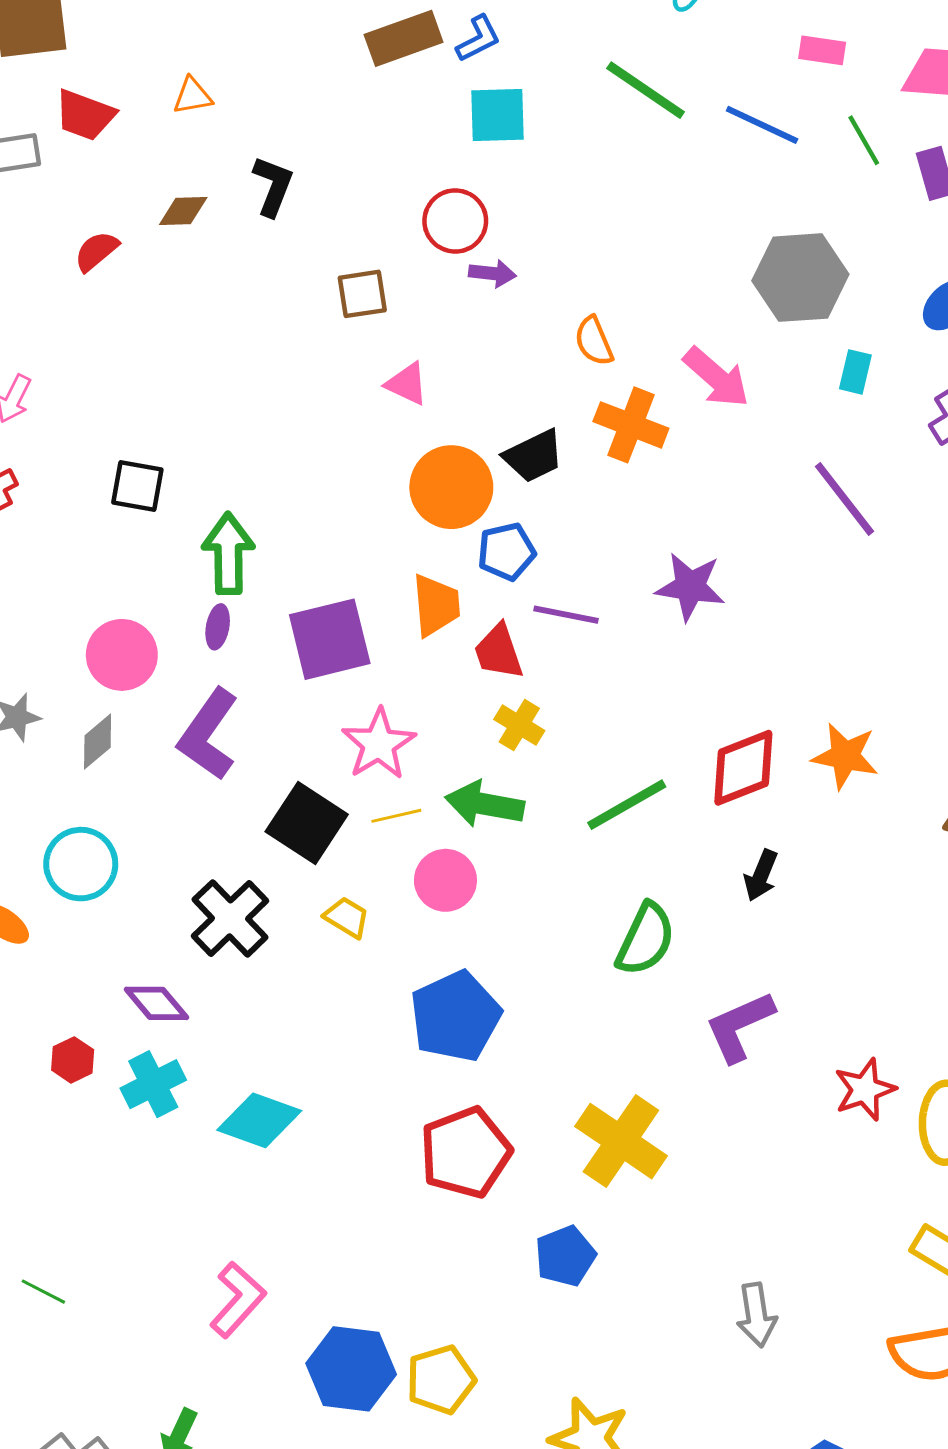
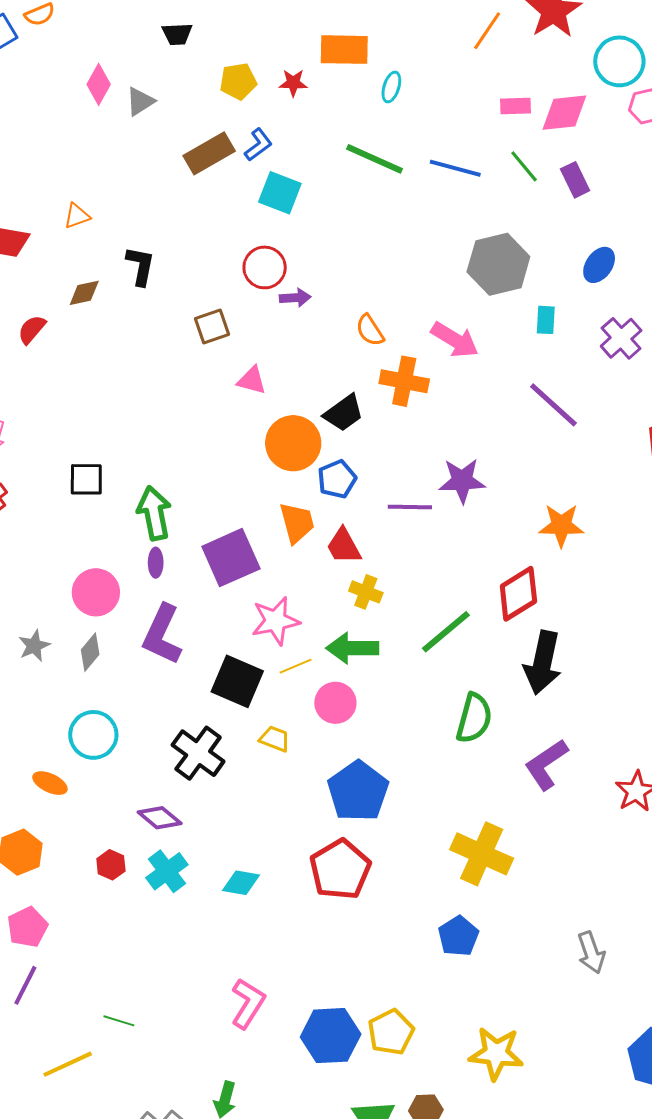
pink rectangle: (822, 50) -> (516, 106), moved
cyan square: (497, 115) -> (280, 193), turned 33
purple line: (566, 615) -> (410, 507), moved
pink star: (379, 744) -> (275, 621), turned 30
orange star: (845, 756) -> (561, 525), moved
black arrow: (761, 875) -> (543, 663), size x1.8
cyan diamond: (259, 1120) -> (241, 883), size x0.7
red pentagon: (465, 1152) -> (340, 869), moved

